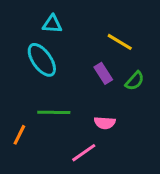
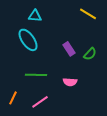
yellow line: (120, 42) -> (88, 14), moved
orange line: (19, 135) -> (13, 98), moved
pink line: (84, 153) -> (40, 102), moved

